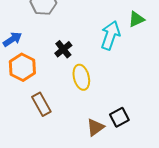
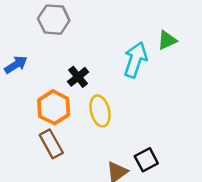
orange hexagon: (22, 67) -> (54, 107), moved

